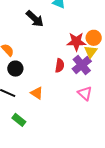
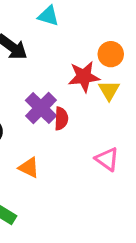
orange circle: (94, 38) -> (111, 54), moved
purple cross: (82, 65) -> (41, 108), moved

